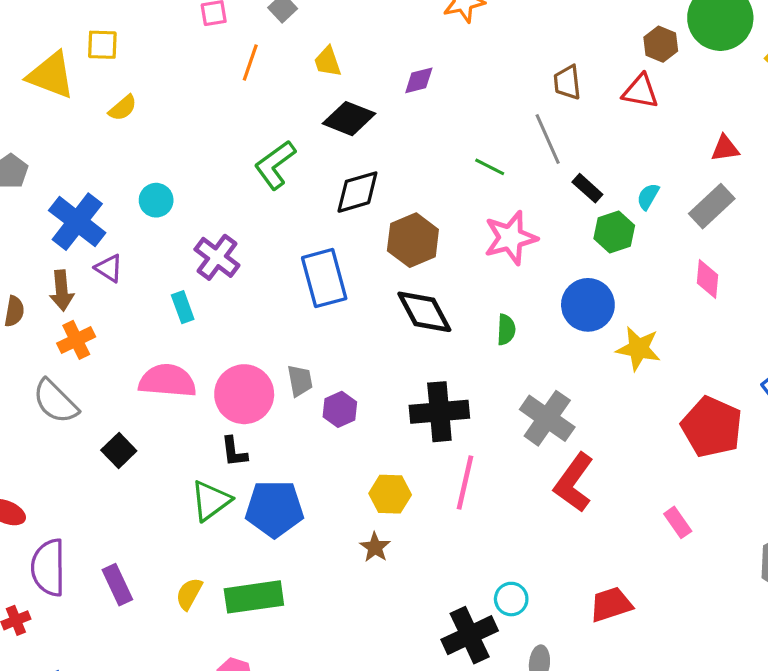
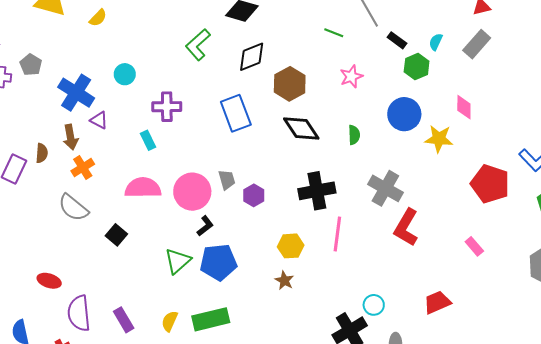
pink star: (511, 238) -> (351, 76), size x0.7
purple cross: (217, 257) -> (167, 107), turned -32
pink diamond: (708, 279) -> (464, 107), moved
black L-shape: (234, 452) -> (205, 226), moved, turned -115

